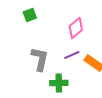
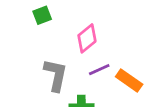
pink diamond: (76, 28) -> (87, 38), moved

